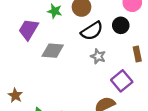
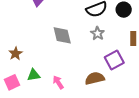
gray diamond: (53, 51) -> (62, 35), moved, turned 60

